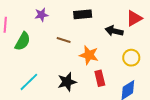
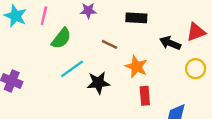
yellow circle: (131, 58) -> (196, 69), moved
cyan line: (29, 82) -> (72, 69), moved
black star: (67, 82) -> (98, 83), moved

